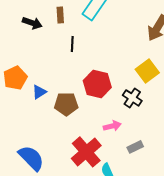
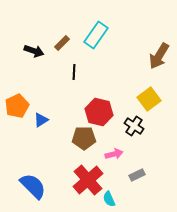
brown rectangle: (60, 15) -> (62, 43), turned 49
brown pentagon: (66, 104) -> (84, 138), moved

